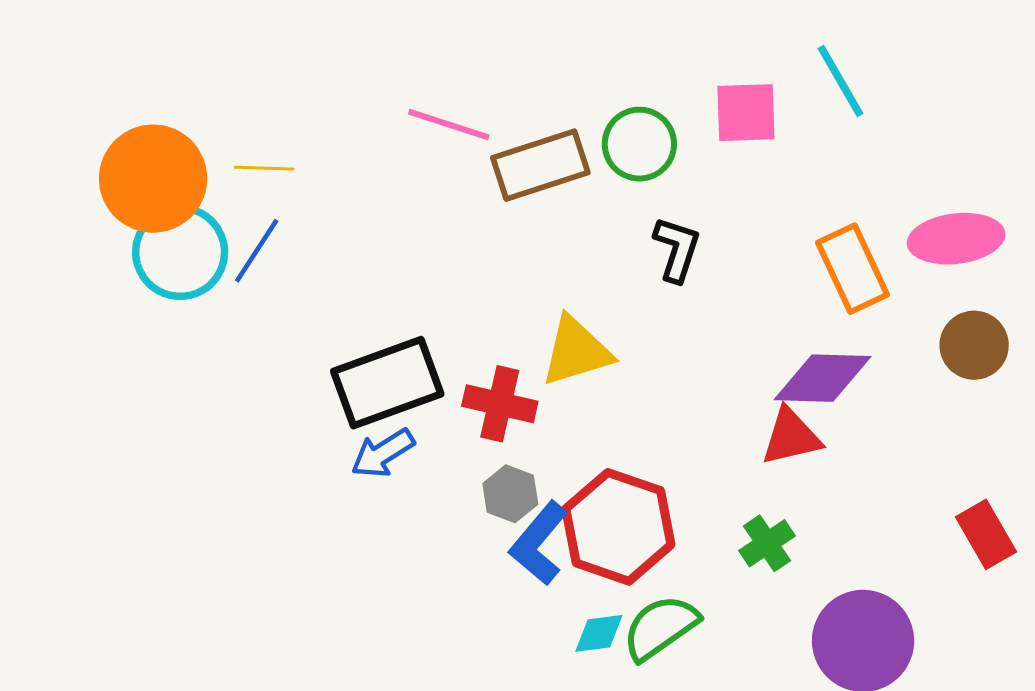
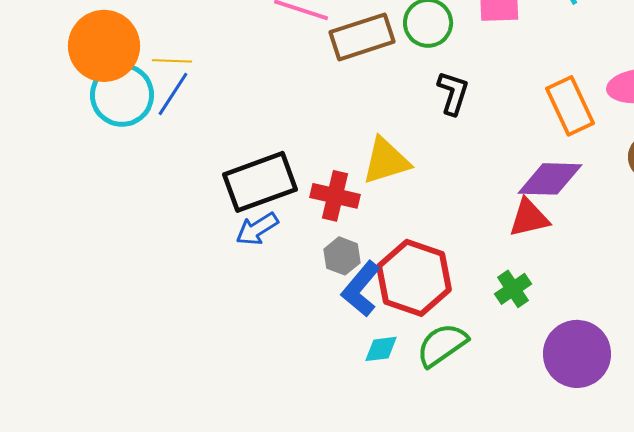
yellow line: (264, 168) -> (172, 61), moved
cyan diamond: (599, 633) -> (381, 349), moved

